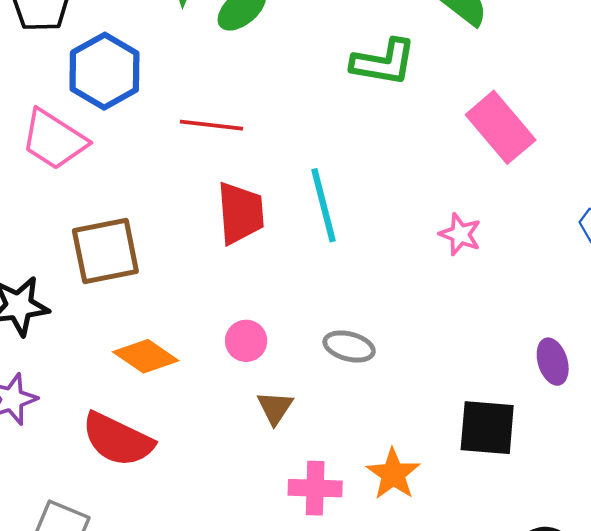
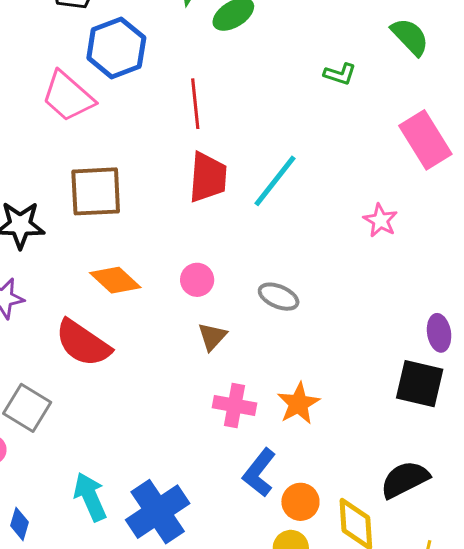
green L-shape: (384, 62) -> (340, 74), size x0.6
red line: (211, 125) -> (195, 104), turned 69
cyan line: (324, 205) -> (275, 181), turned 44
black square: (487, 428) -> (420, 384), moved

